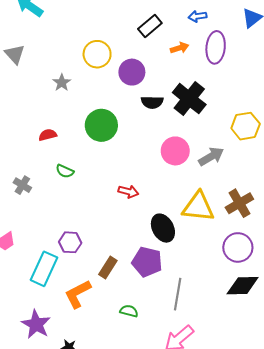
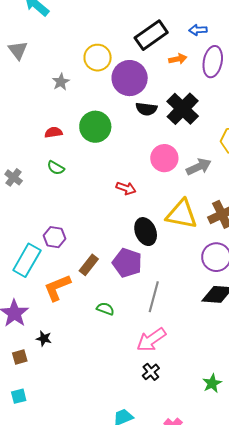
black rectangle: (150, 26) -> (151, 35), size x1.4
purple circle: (132, 72) -> (130, 78), size x1.4
red semicircle: (48, 135) -> (53, 132), moved
red arrow: (128, 192) -> (126, 188), moved

